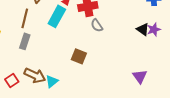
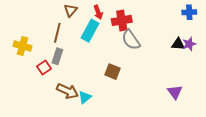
gray semicircle: (97, 25) -> (131, 40), size x1.5
black triangle: (143, 29) -> (178, 44), turned -32
red square: (12, 80) -> (44, 68), moved

